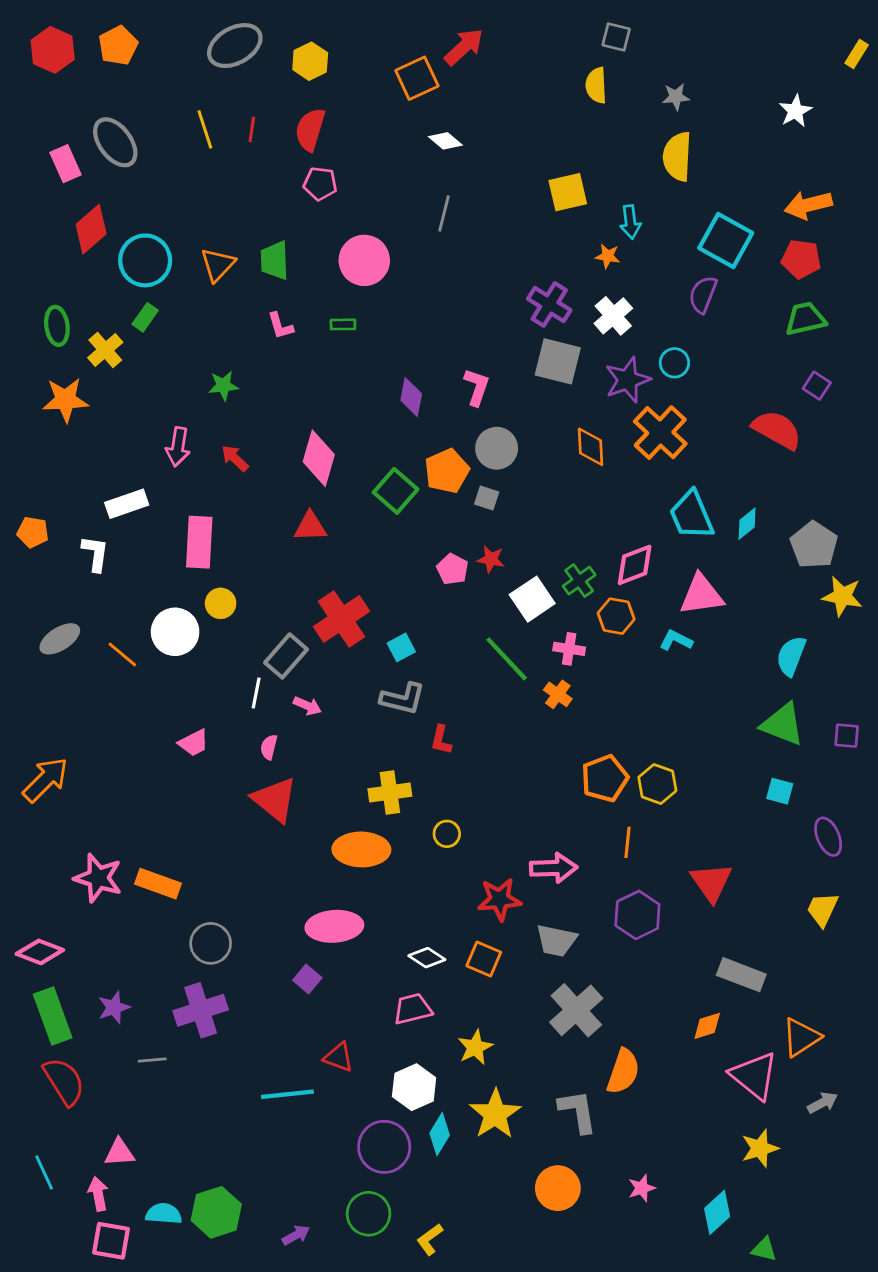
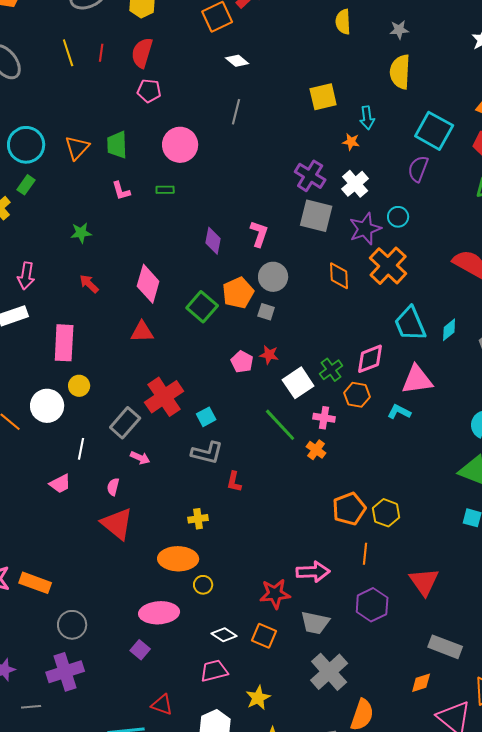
pink arrow: (178, 447) -> (26, 276), moved
white line: (256, 693) -> (81, 449), moved
yellow cross: (390, 793) -> (198, 519), size x0.7
yellow circle: (447, 834) -> (203, 585), moved

